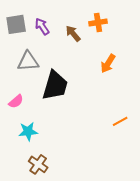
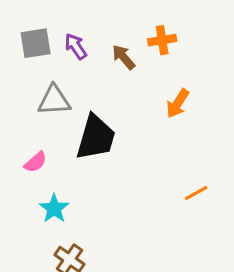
cyan star: (28, 131) -> (54, 208), turned -30

